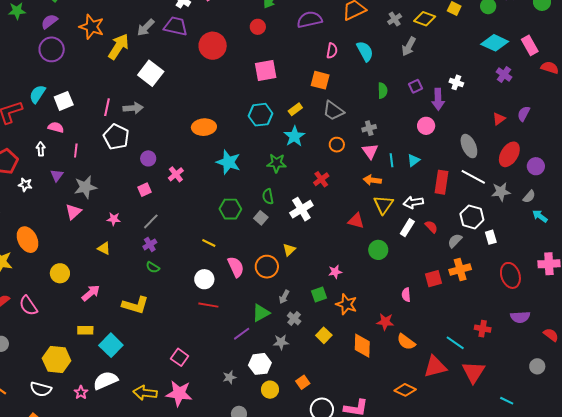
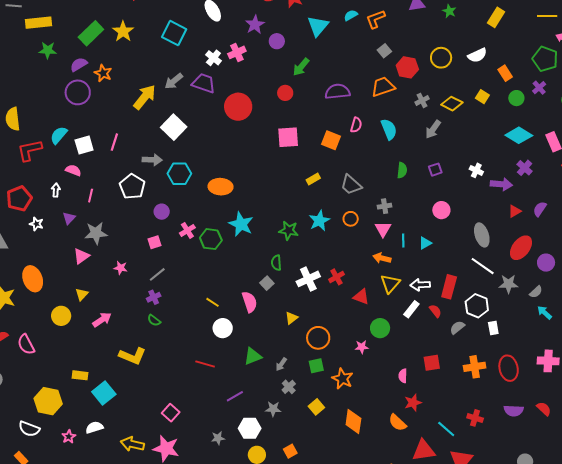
orange star: (92, 27) -> (103, 73), moved, size x0.7
orange square: (320, 80) -> (331, 140), moved
purple arrow: (438, 99) -> (501, 184), moved, turned -90
pink line: (107, 107) -> (114, 142), moved
cyan hexagon: (260, 115) -> (179, 174), moved
cyan star: (294, 136) -> (319, 221), moved
red cross: (321, 179) -> (337, 277), moved
red rectangle: (441, 182) -> (449, 287), moved
green hexagon: (230, 209) -> (211, 239), moved
yellow triangle: (104, 248) -> (82, 294), moved, turned 40
pink semicircle: (236, 267) -> (250, 302), moved
orange circle: (267, 267) -> (318, 338), moved
orange cross: (460, 270) -> (475, 367), moved
pink star: (335, 272) -> (362, 347), moved
white circle: (204, 279) -> (223, 328), moved
pink arrow: (91, 293) -> (102, 320), moved
green triangle: (261, 313) -> (253, 356), moved
red star: (385, 322) -> (413, 403), moved, turned -30
red semicircle: (551, 335) -> (544, 409), moved
white semicircle: (105, 380) -> (94, 427), size x0.7

